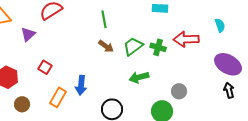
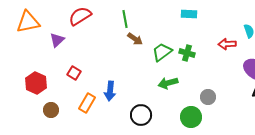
green line: (104, 19) -> (125, 19), moved
red arrow: (186, 39) -> (227, 44), moved, size x0.7
brown arrow: (106, 46) -> (135, 39), moved

